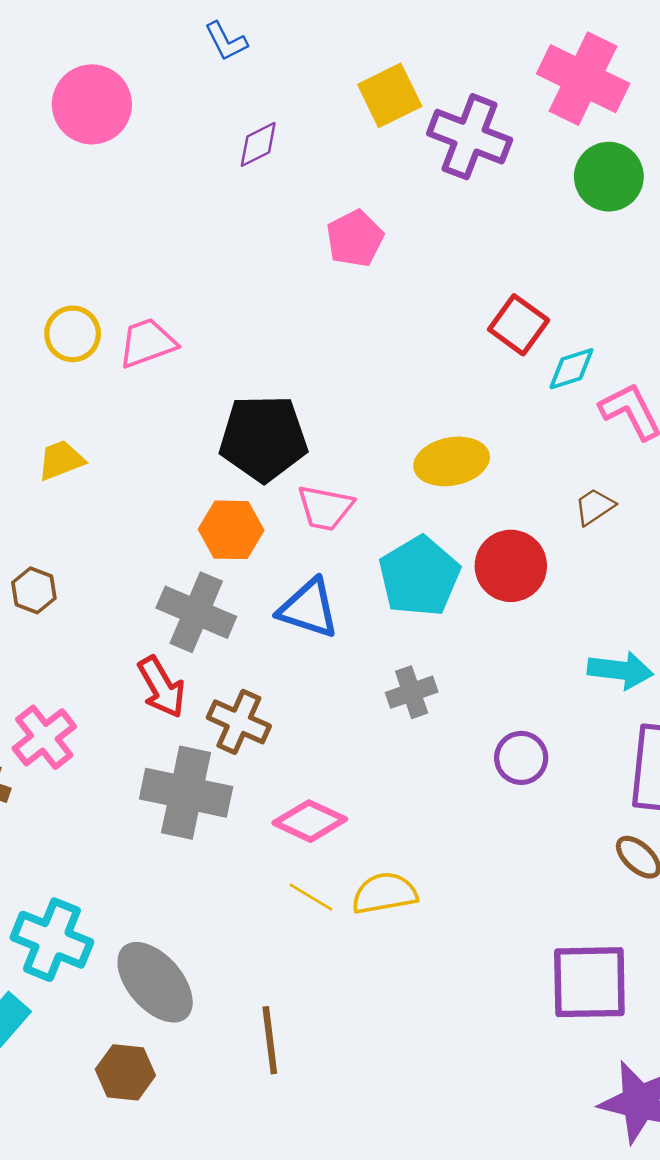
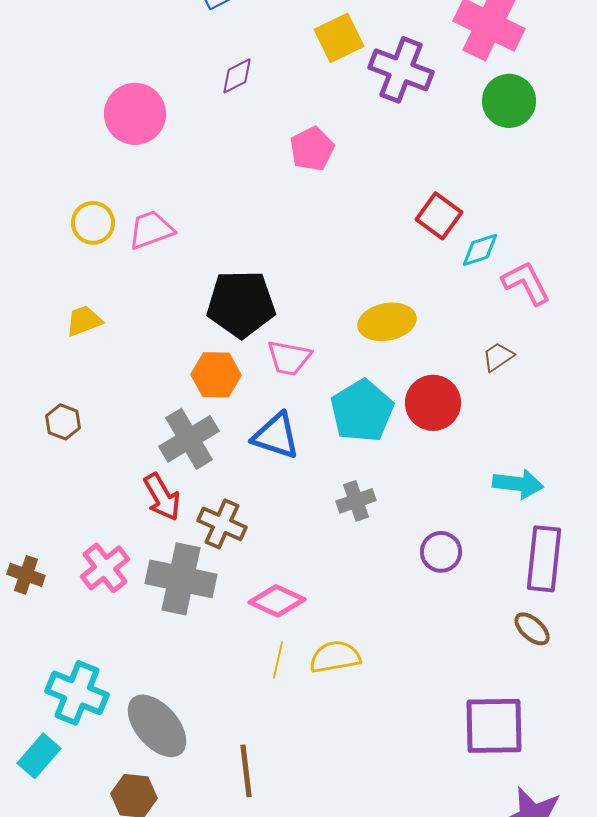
pink circle: (92, 104) -> (135, 114), moved
gray cross: (196, 612) -> (189, 439), turned 36
pink cross: (44, 737) -> (105, 568), moved
yellow line: (311, 897) -> (278, 660), turned 72

